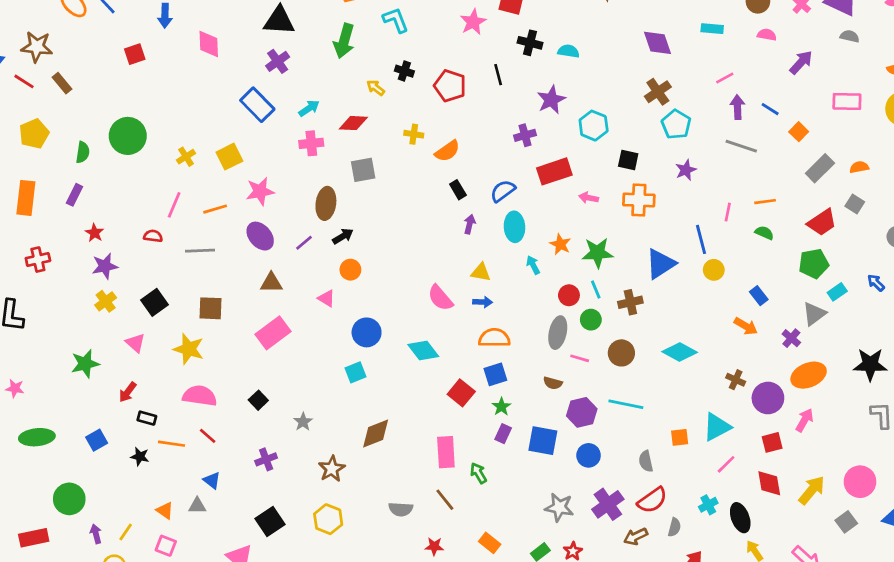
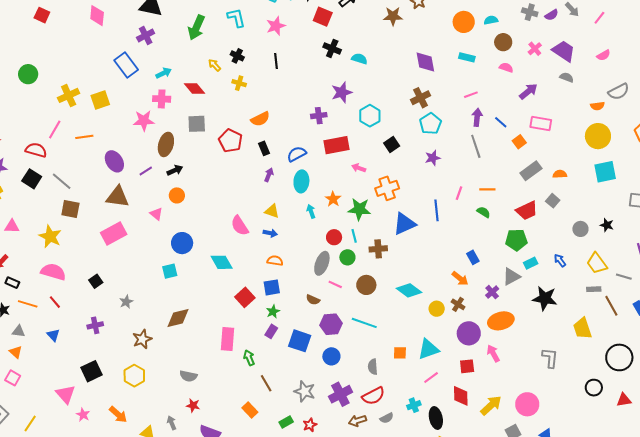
pink star: (473, 22) -> (276, 26), moved
red square: (135, 54) -> (42, 15), turned 35
black line: (498, 75) -> (276, 61), moved
red pentagon: (450, 86) -> (230, 141), moved
pink rectangle: (847, 102) -> (541, 123), moved
red diamond: (353, 123) -> (194, 89), turned 40
yellow cross: (414, 134) -> (239, 83), moved
green circle: (128, 136) -> (28, 74), size x0.7
gray line: (741, 146) -> (476, 146), turned 45
yellow cross: (186, 157) -> (69, 95), size x1.5
black square: (628, 160) -> (392, 145), turned 35
pink star: (260, 191) -> (144, 121), moved
orange cross: (639, 200) -> (387, 188), moved, turned -30
red semicircle: (153, 236) -> (36, 150), size x1.5
gray line: (200, 251) -> (62, 181), moved, turned 35
yellow circle: (714, 270) -> (437, 309), moved
brown triangle: (271, 283) -> (118, 197), size x1.4
black square: (154, 302) -> (32, 179), moved, turned -30
orange semicircle: (494, 338) -> (275, 261), size x0.7
pink triangle: (135, 343) -> (12, 226), turned -49
black star: (870, 364) -> (545, 298), moved
brown cross: (736, 380) -> (458, 304), moved
pink arrow: (805, 420) -> (493, 353), turned -66
brown line: (445, 500) -> (266, 383), moved
gray triangle: (197, 506) -> (18, 331), moved
gray semicircle: (674, 527) -> (387, 418), turned 40
red star: (434, 546) -> (193, 405), moved

